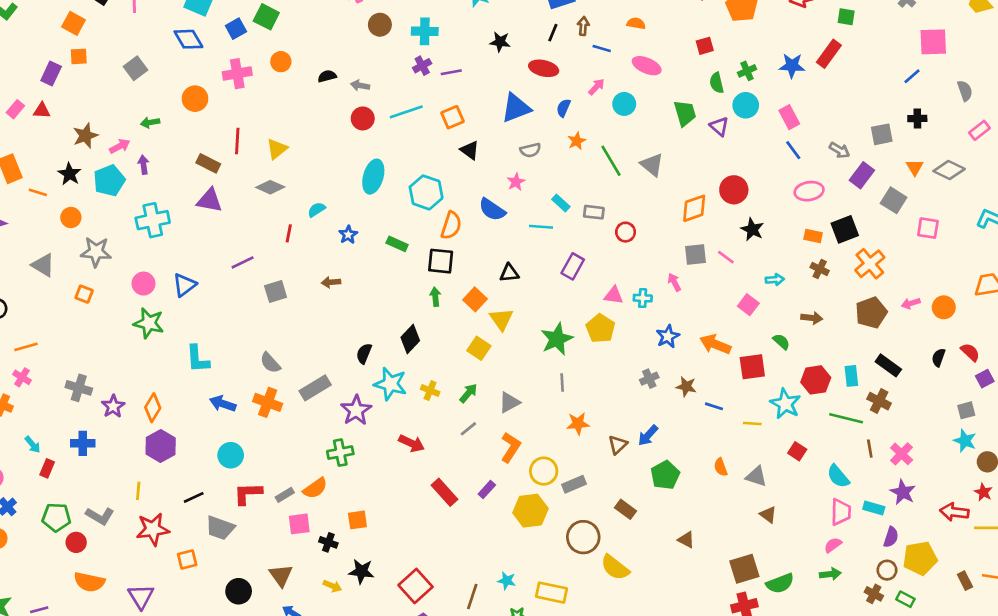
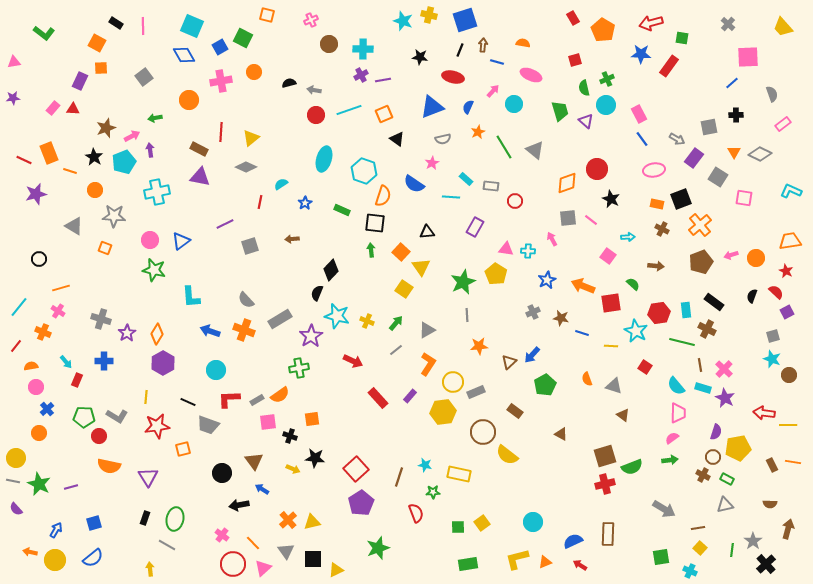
blue star: (792, 66) -> (641, 54), moved
black diamond: (410, 339) -> (331, 270), moved
red star: (983, 492) -> (786, 271), moved
black line: (194, 497) -> (188, 402), turned 49
cyan rectangle: (874, 508) -> (703, 388), moved

